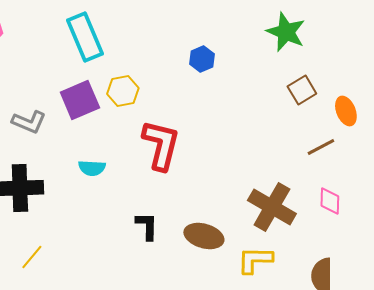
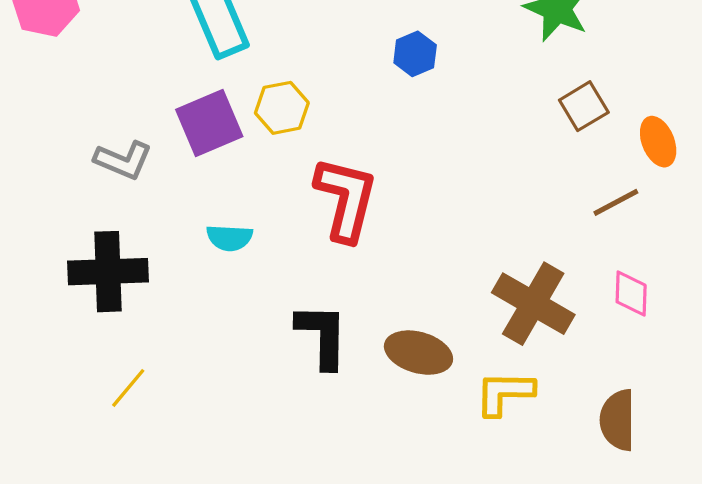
black L-shape: (147, 226) -> (322, 336), size x1.4

